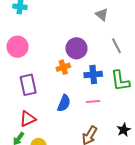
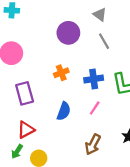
gray line: (117, 46) -> (104, 41), moved
purple circle: (76, 48) -> (68, 33), moved
pink line: (93, 101) -> (95, 108), turned -48

